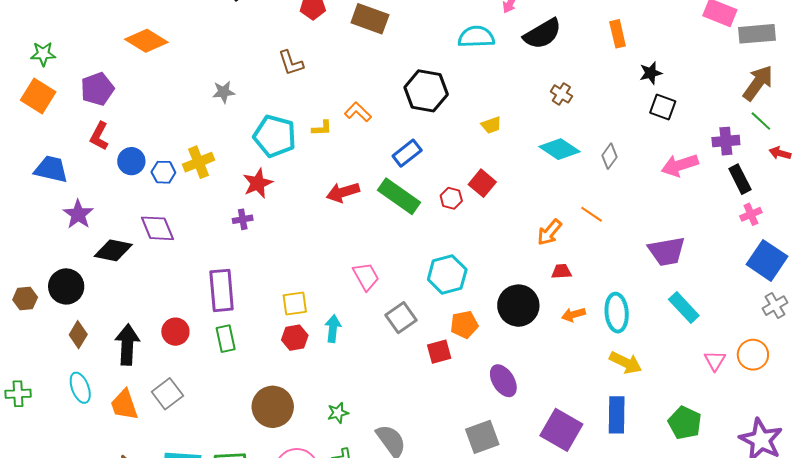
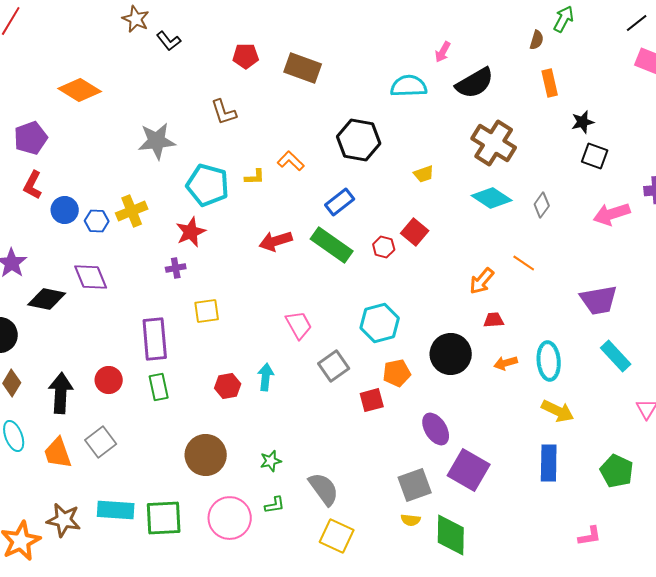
gray star: (224, 92) -> (157, 141), size x1.6
brown cross: (561, 94) -> (494, 143), size x2.0
yellow square: (295, 304) -> (207, 311), moved
purple square: (561, 430) -> (469, 470), moved

